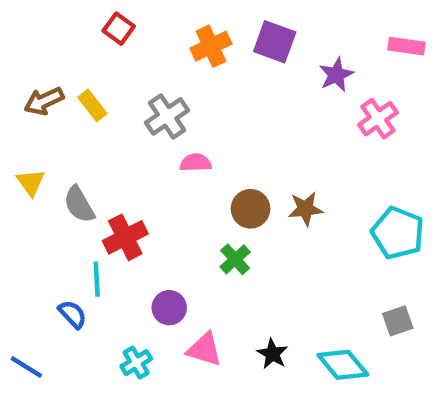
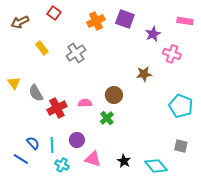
brown arrow: (44, 101) -> (20, 22), moved
pink cross: (378, 119) -> (172, 54), turned -36
pink semicircle: (196, 163) -> (85, 103), moved
brown star: (305, 209) -> (144, 74), moved
cyan line: (97, 279) -> (52, 145), moved
gray square: (398, 321) -> (181, 146), turned 32
cyan cross: (136, 363) -> (62, 165), turned -32
blue line: (26, 367) -> (21, 159), moved

